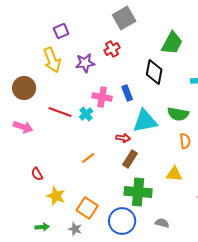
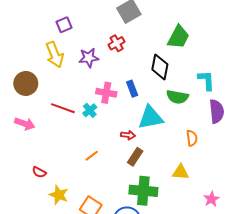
green semicircle: (178, 114) -> (177, 97), moved
red semicircle: (37, 174) -> (39, 172), turned -32

